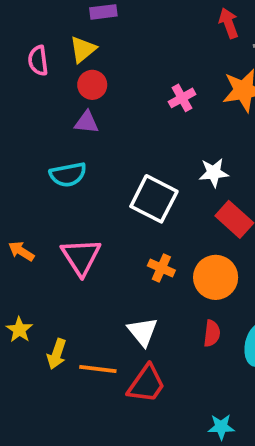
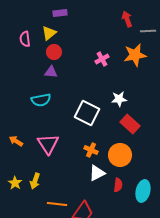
white triangle: (143, 332) -> (97, 173), moved, turned 42
yellow arrow: (57, 354) -> (35, 181), moved

